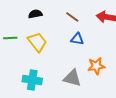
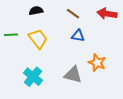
orange star: (96, 66) -> (97, 63), turned 30
cyan cross: (32, 80) -> (33, 77), turned 30

